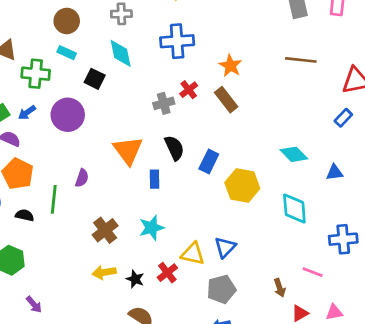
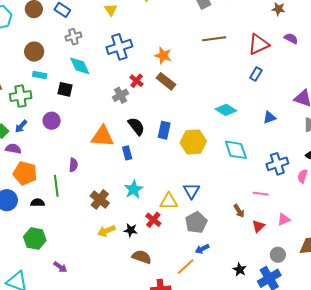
purple circle: (68, 115) -> (52, 121), size x0.7
orange triangle: (128, 150) -> (102, 136), turned -35
blue triangle: (335, 172) -> (269, 117), moved

